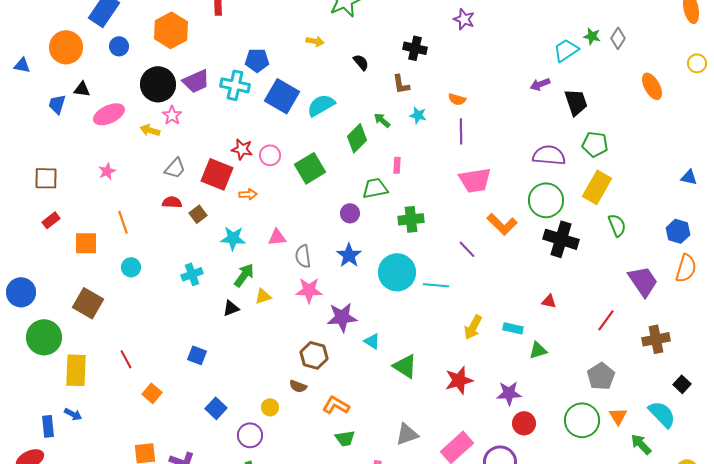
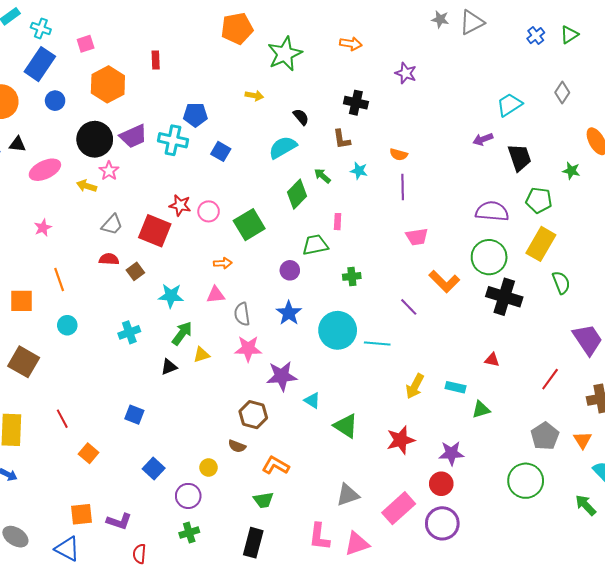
green star: (592, 36) -> (571, 171), moved
blue square: (282, 96) -> (221, 151), size x0.6
cyan semicircle: (321, 105) -> (283, 147), moved
pink trapezoid: (475, 180) -> (417, 237), size x0.7
orange arrow: (248, 194) -> (223, 263), moved
green cross: (411, 219) -> (352, 276), size x0.7
orange triangle: (618, 416) -> (583, 440), moved
red circle: (524, 423) -> (441, 484), moved
green trapezoid: (345, 438) -> (263, 500), moved

